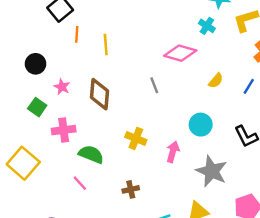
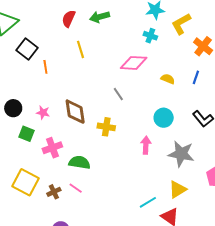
yellow line: (106, 44) -> (80, 49), moved
black circle: (36, 64) -> (13, 108), moved
yellow semicircle: (216, 81) -> (168, 79), turned -96
yellow cross: (136, 138) -> (106, 127), moved
brown cross: (131, 189) -> (54, 192), moved

